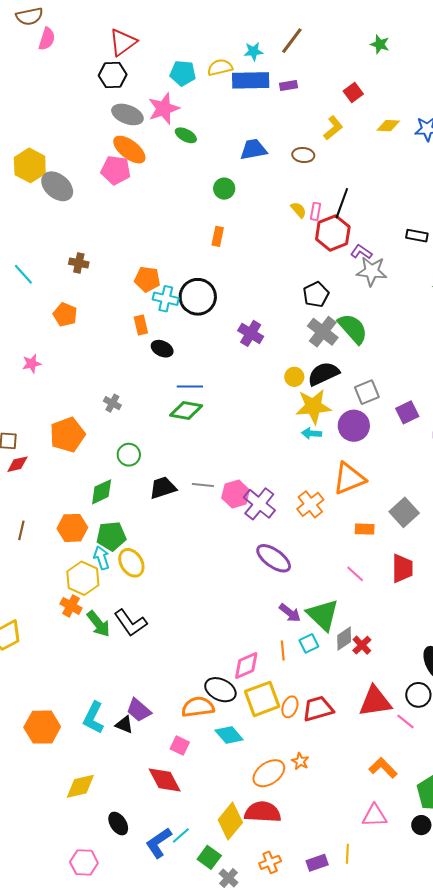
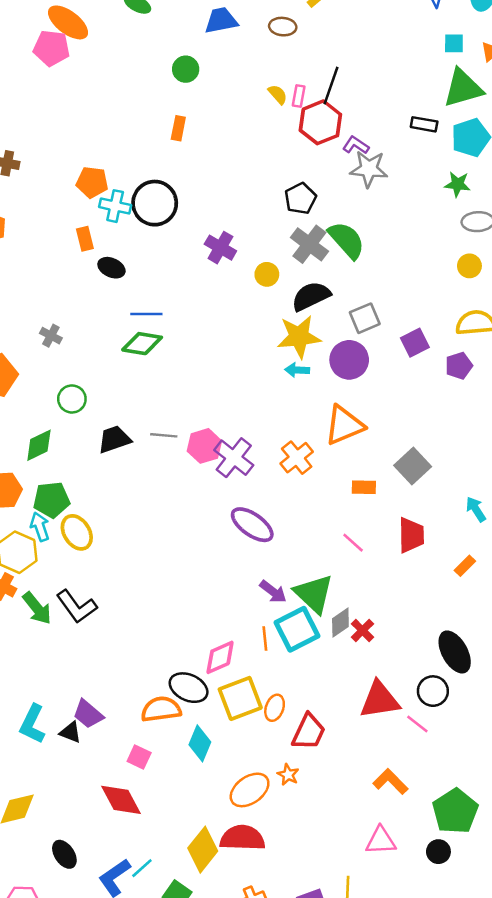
yellow circle: (294, 377) -> (267, 274), moved
cyan square: (309, 643) -> (297, 629), size x1.8
red trapezoid: (318, 709) -> (309, 732), moved, turned 132
cyan diamond: (229, 735) -> (200, 743), turned 64

